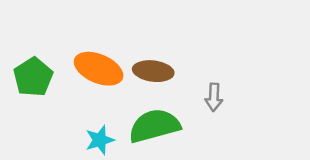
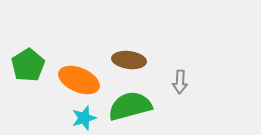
orange ellipse: (99, 69) -> (79, 80), moved

